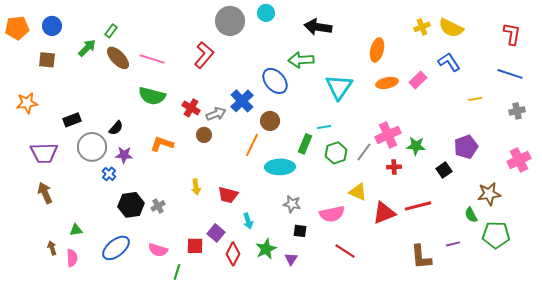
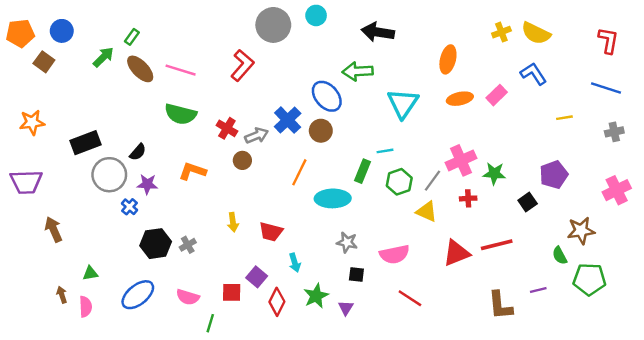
brown square: (47, 60) -> (44, 62), moved, turned 30
black rectangle: (72, 120) -> (86, 143), size x1.4
brown circle: (270, 121) -> (321, 131), moved
purple trapezoid: (44, 153) -> (26, 182), moved
yellow triangle: (358, 192) -> (427, 212), moved

